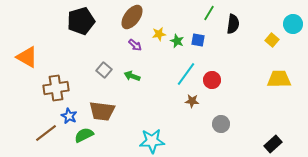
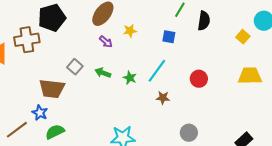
green star: (177, 41) -> (130, 78), moved
red circle: (212, 80) -> (199, 79), moved
brown cross: (56, 88) -> (27, 40), moved
brown trapezoid: (102, 111) -> (52, 89), moved
gray circle: (221, 124) -> (189, 133), moved

